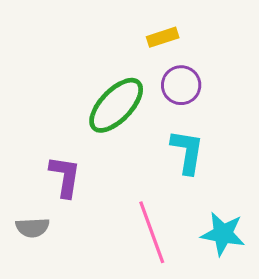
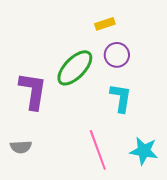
purple L-shape: (65, 177) -> (33, 91), moved, size x1.4

